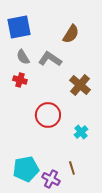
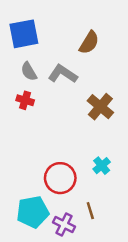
red circle: (48, 115) -> (60, 178), moved

